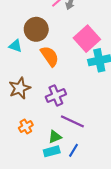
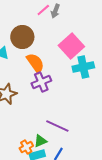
purple cross: (56, 95) -> (41, 82), moved
orange cross: (26, 127) -> (26, 147), moved

